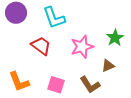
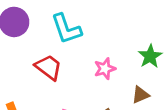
pink star: (82, 47) -> (105, 69), size x0.7

